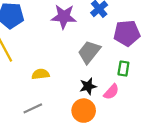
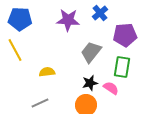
green rectangle: (123, 69) -> (122, 67), size x1.5
pink semicircle: (111, 92) -> (111, 88), turned -98

